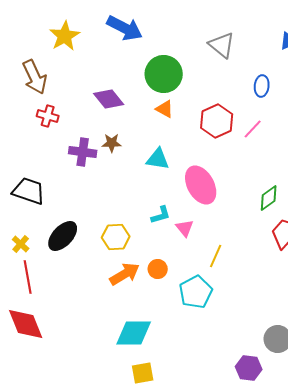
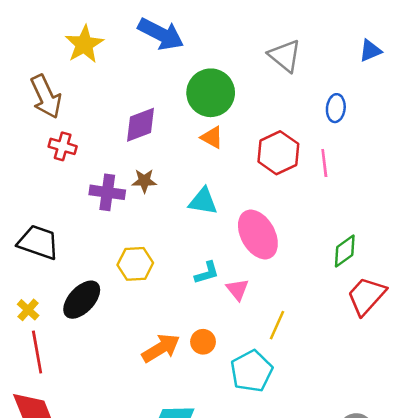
purple diamond: (109, 99) -> (140, 125), turned -72
pink line: (253, 129) -> (324, 163), turned -50
yellow hexagon: (116, 237) -> (135, 264), moved

